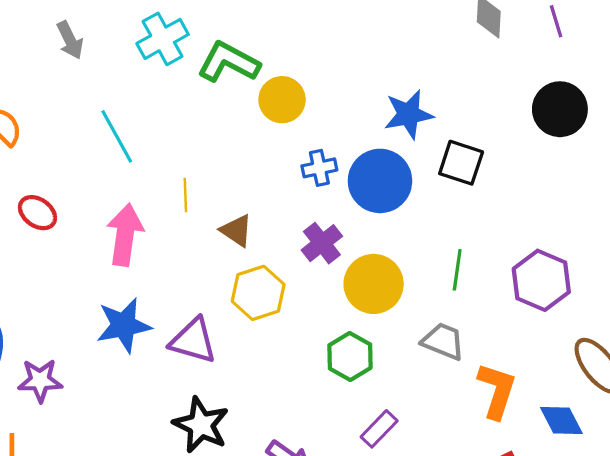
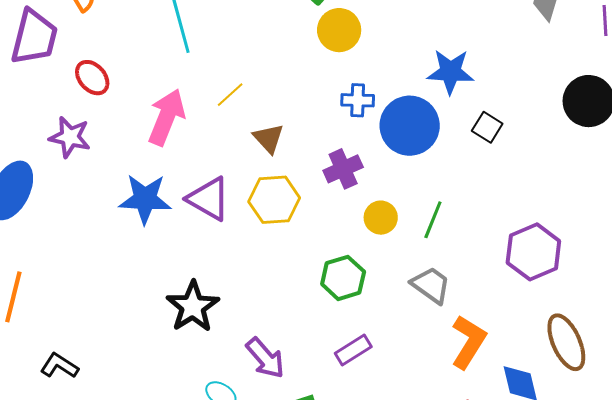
black square: (461, 163) -> (487, 127), size x0.7
yellow line: (185, 195) -> (230, 95), turned 36
green line: (457, 270) -> (433, 220), moved
yellow circle: (374, 284) -> (381, 218), size x0.6
purple triangle: (193, 341) -> (209, 199), moved
purple star: (40, 380) -> (70, 137), moved

